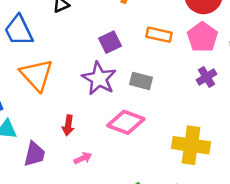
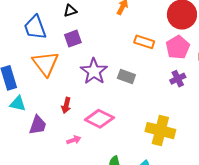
purple square: (110, 42) -> (73, 39), moved
pink diamond: (126, 122) -> (99, 119), moved
pink arrow: (83, 158) -> (74, 140), moved

